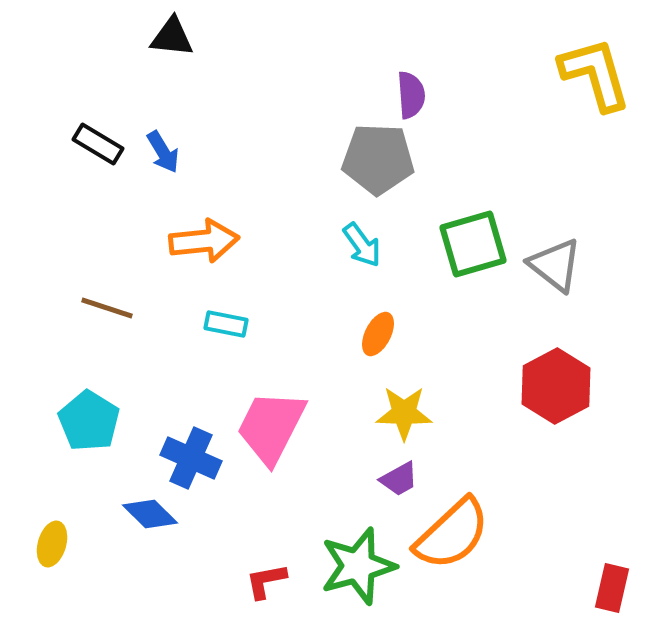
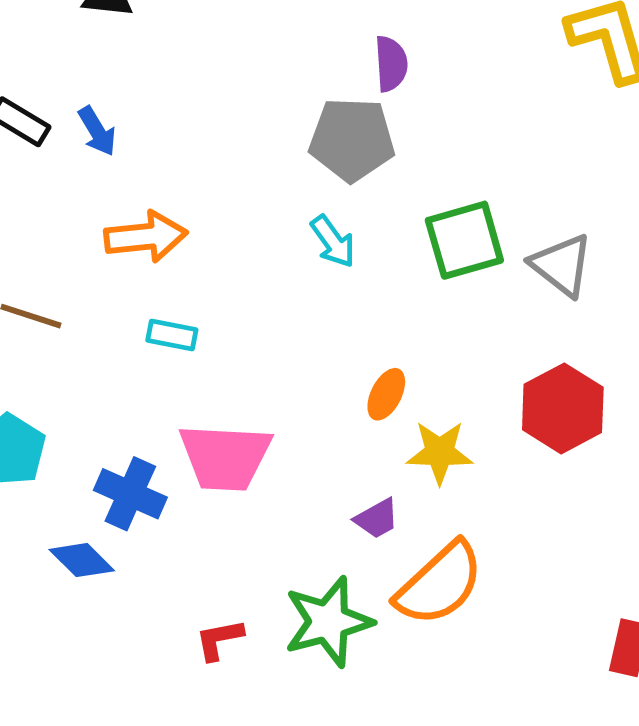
orange ellipse: (378, 334) -> (386, 394), moved
yellow star: (404, 413) -> (440, 452), moved
pink trapezoid: (271, 427) -> (225, 457), turned -114

